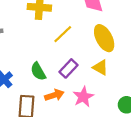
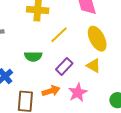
green semicircle: (38, 71) -> (33, 56), moved, turned -60

